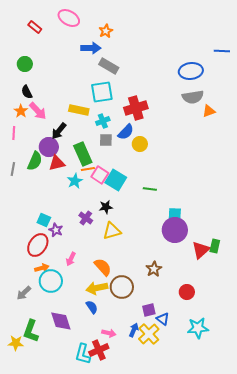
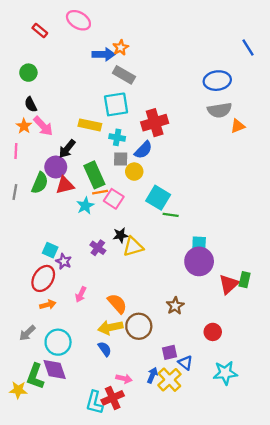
orange star: (106, 31) -> (121, 48), moved
blue line: (222, 51) -> (248, 48), moved, turned 56
cyan cross: (103, 121) -> (117, 137), turned 32
yellow circle: (140, 144) -> (134, 172), moved
cyan square: (116, 180) -> (158, 198), moved
yellow triangle: (112, 231) -> (133, 247), moved
cyan circle: (51, 281) -> (58, 342), moved
purple diamond: (61, 321) -> (55, 369), moved

